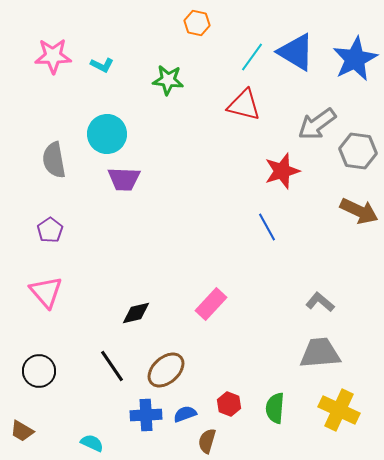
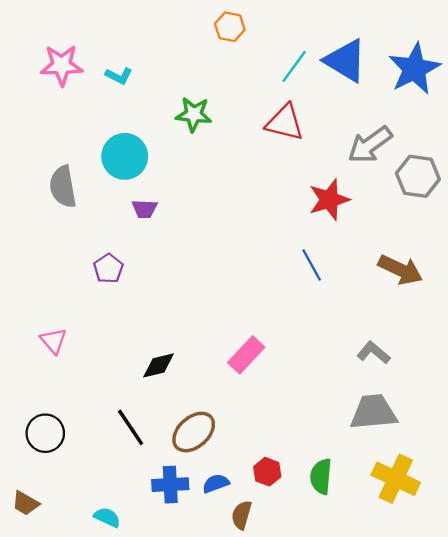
green star: (168, 80) -> (194, 114), moved
purple trapezoid: (124, 179) -> (145, 209), size x0.7
brown arrow: (359, 211) -> (400, 270), moved
purple pentagon: (50, 230) -> (108, 268), moved
pink triangle: (46, 292) -> (53, 341), size x0.7

